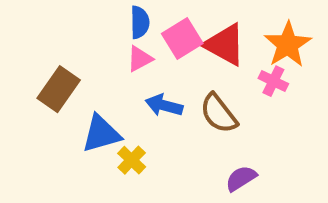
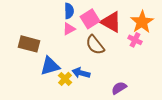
brown rectangle: (59, 89) -> (29, 44), turned 70
blue arrow: (164, 105) -> (81, 73), moved
brown semicircle: (219, 113) -> (95, 45), moved

